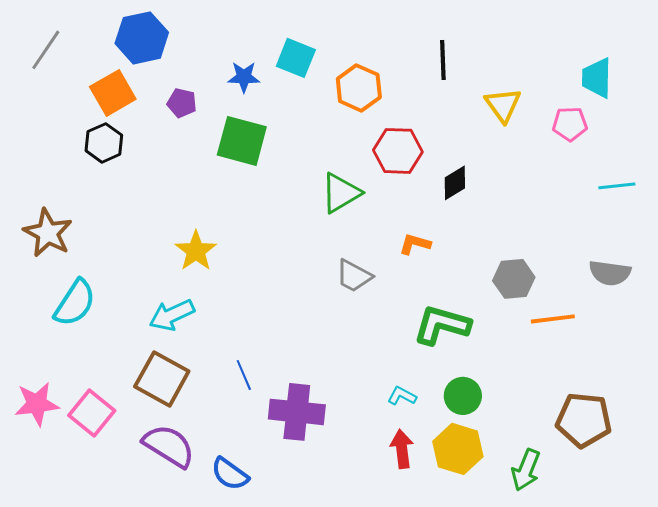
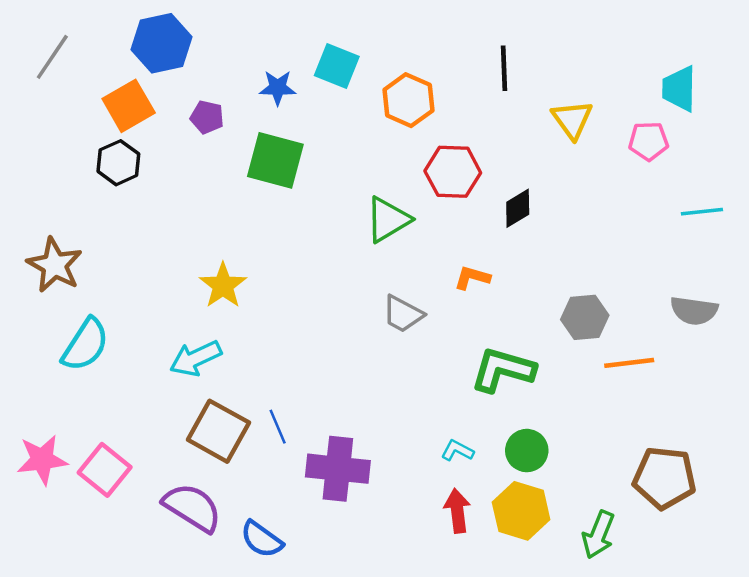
brown square: (162, 379) -> (218, 431), moved

